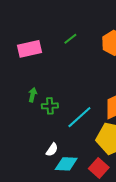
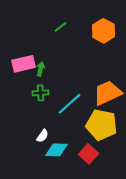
pink rectangle: (30, 49) -> (23, 64), moved
green arrow: (33, 95) -> (40, 69), moved

